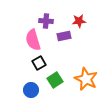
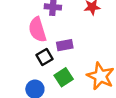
purple rectangle: (64, 36) -> (65, 45), moved

